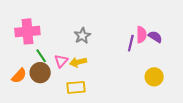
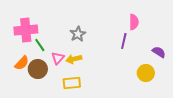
pink semicircle: (141, 35) -> (134, 22), moved
purple semicircle: (155, 37) -> (159, 52), moved
green line: (41, 56) -> (40, 45), moved
orange semicircle: (19, 76) -> (22, 63), moved

